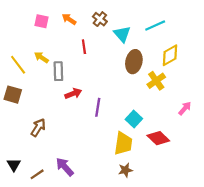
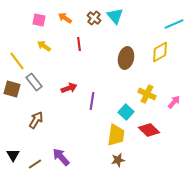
cyan line: (155, 25) -> (174, 24), moved
cyan triangle: (122, 34) -> (115, 16), moved
yellow arrow: (41, 57) -> (44, 46), moved
gray rectangle: (58, 71) -> (34, 82), moved, turned -36
yellow cross: (156, 81) -> (147, 94), moved, turned -30

